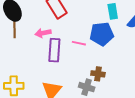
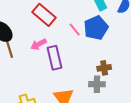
pink line: (79, 43) -> (75, 29), moved, turned 56

